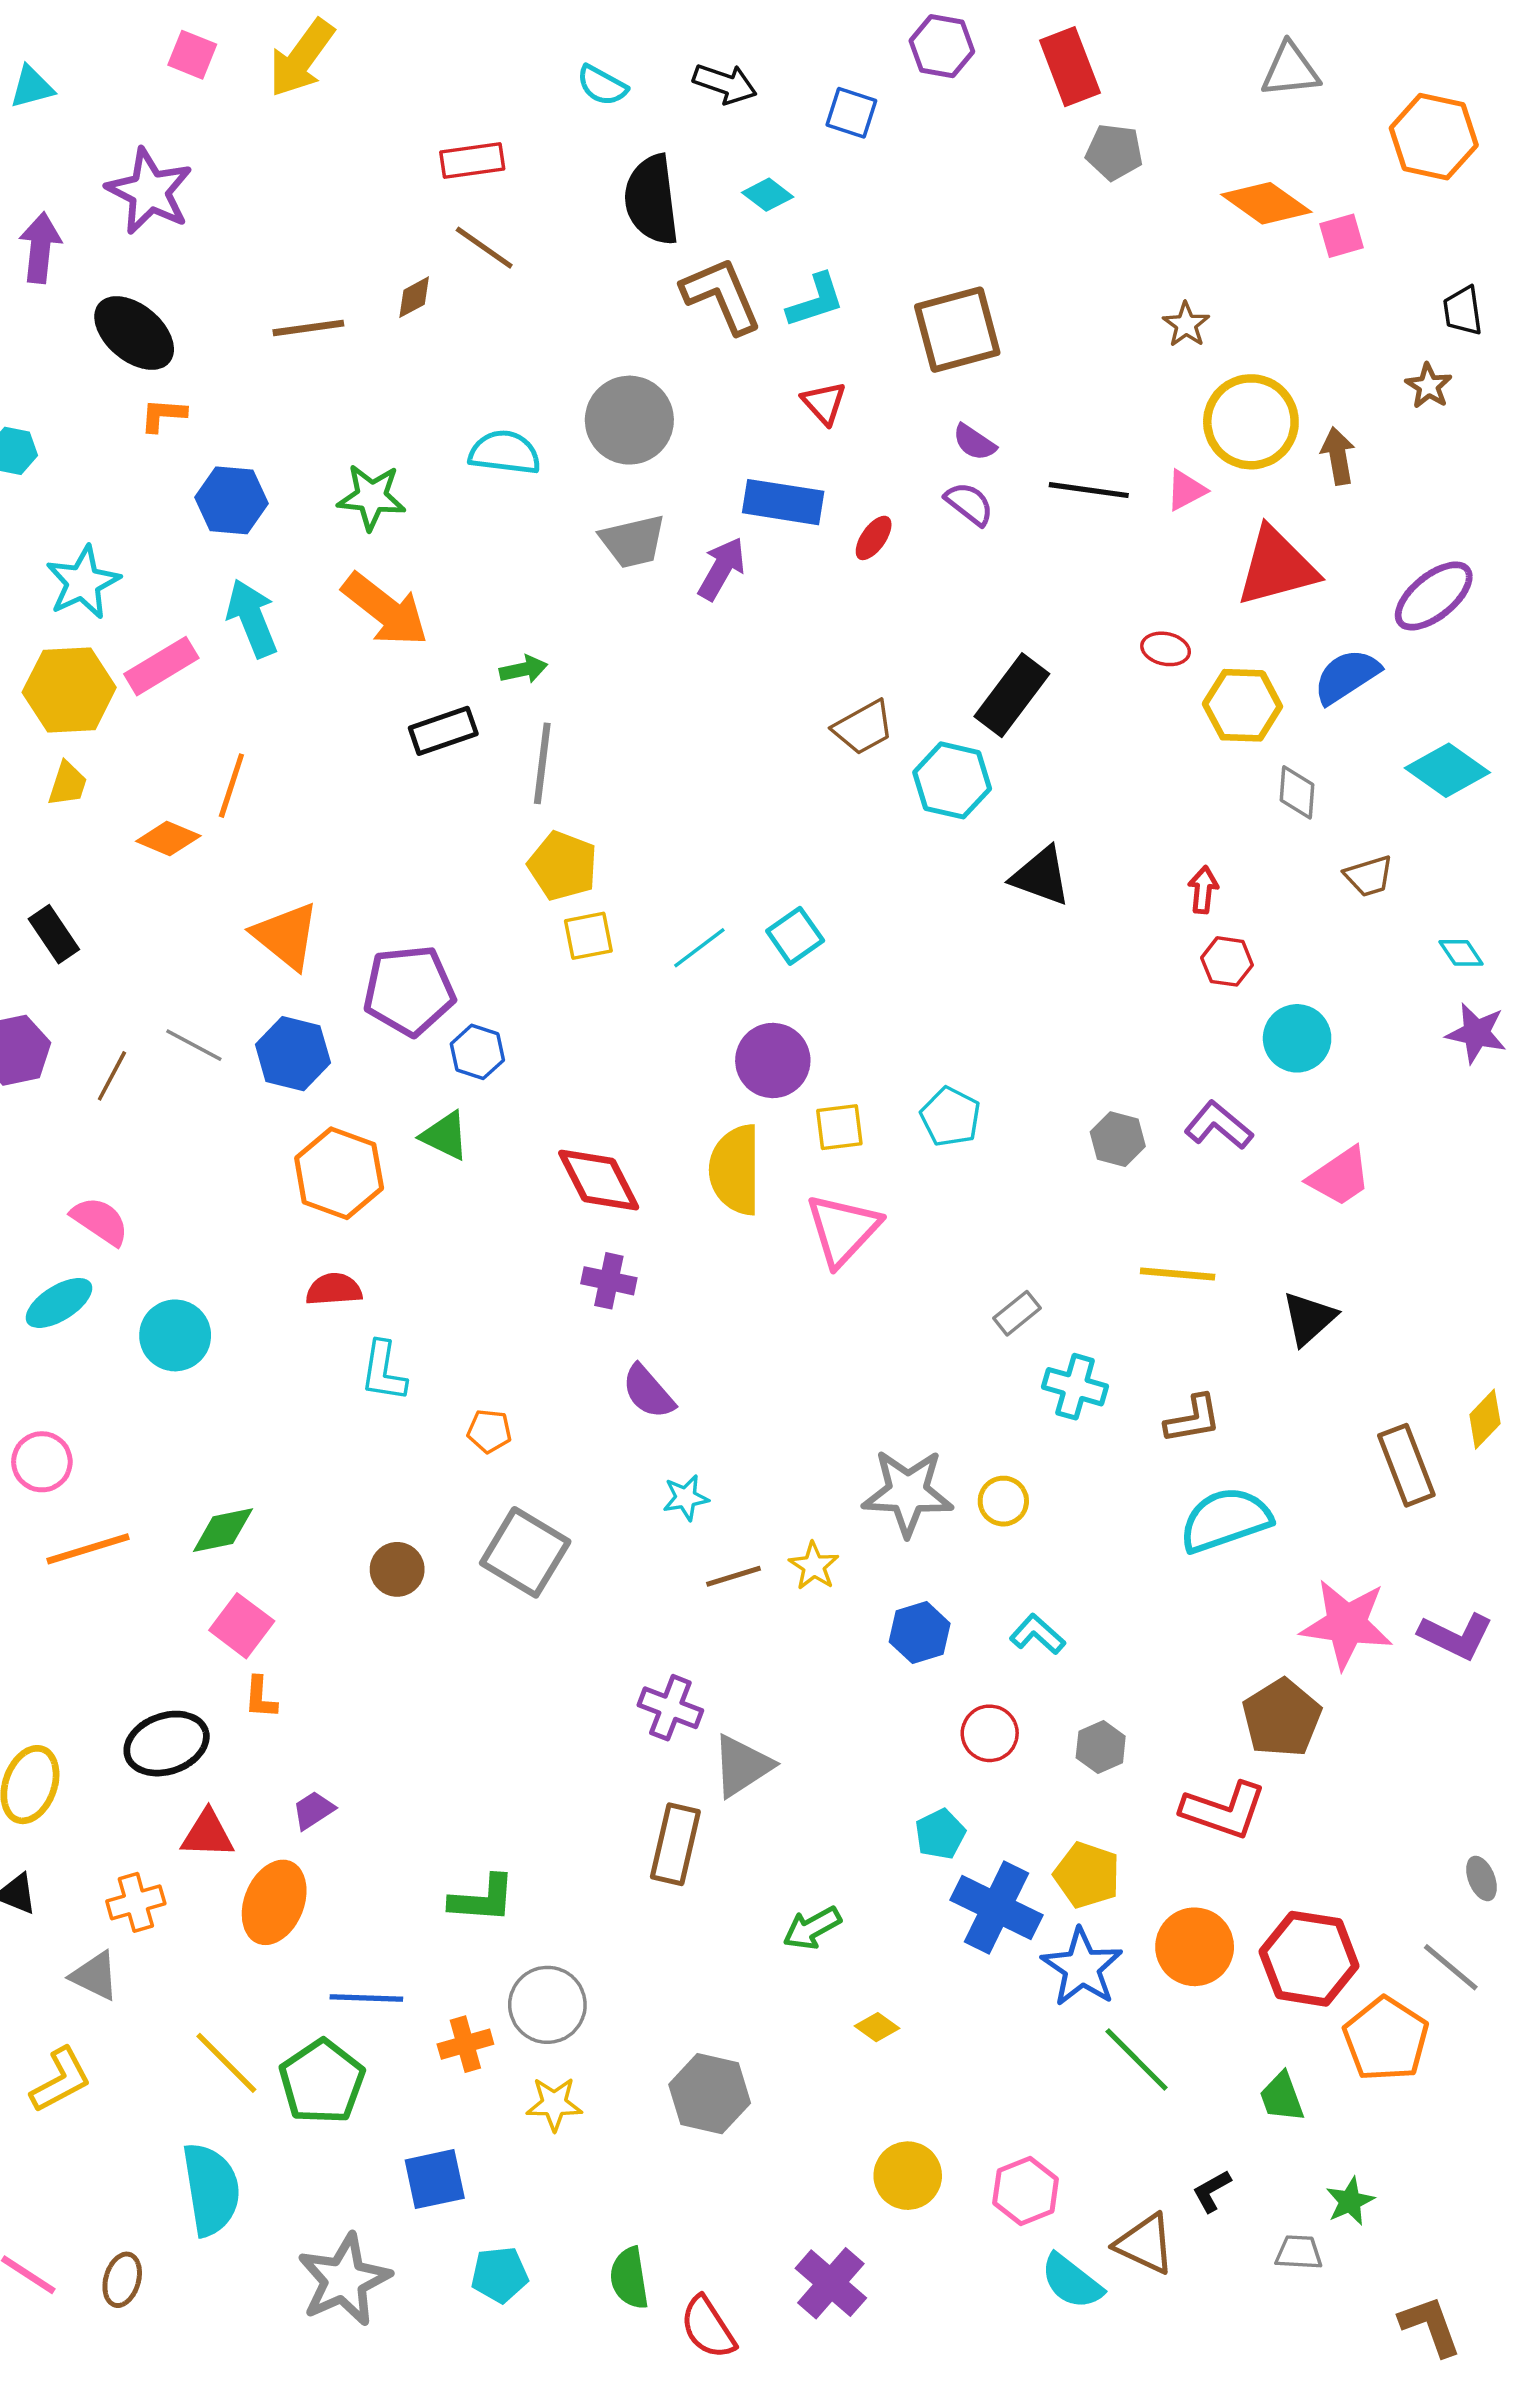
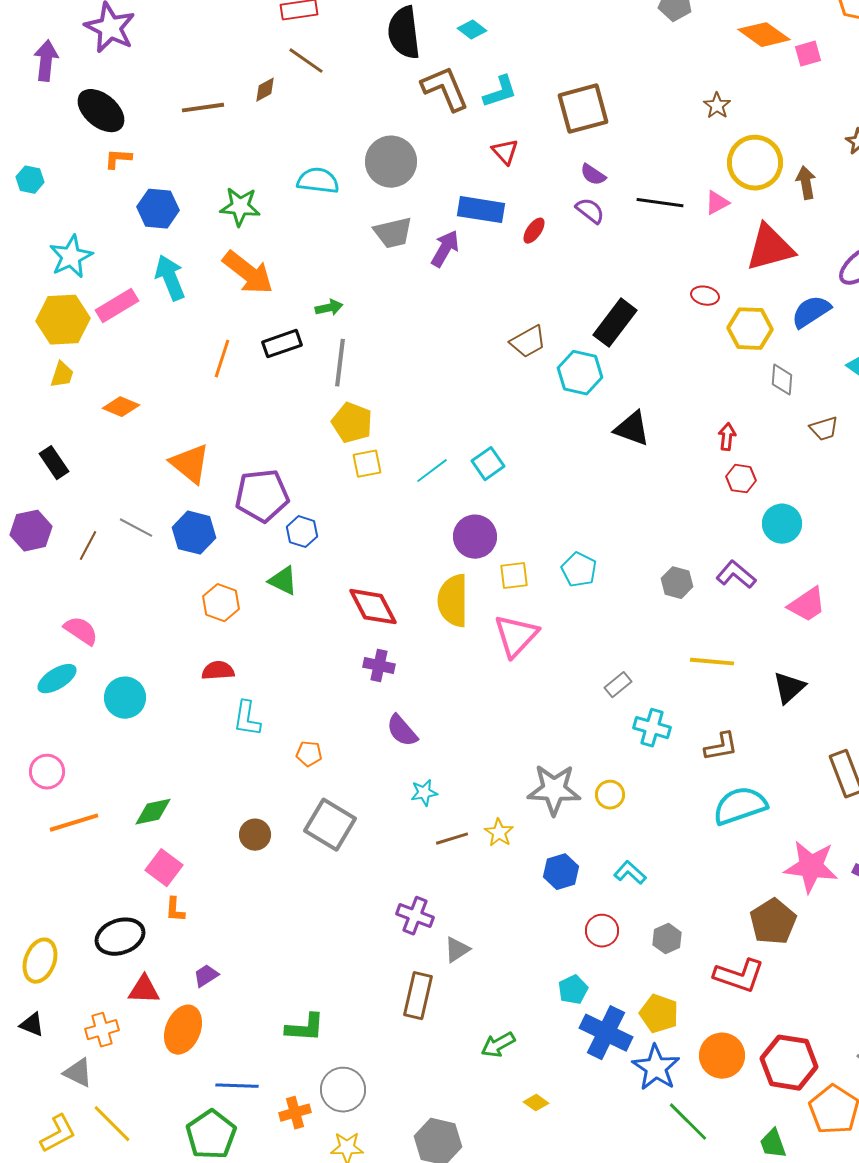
orange line: (231, 786) -> (222, 359), moved
orange hexagon: (339, 1173) -> (221, 603), size x0.7
gray triangle: (742, 1766) -> (457, 950), size x0.7
yellow line: (226, 2063) -> (112, 1124), moved

